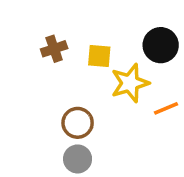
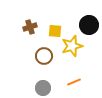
orange line: (166, 108) -> (74, 82), moved
brown circle: (78, 123) -> (44, 56), moved

